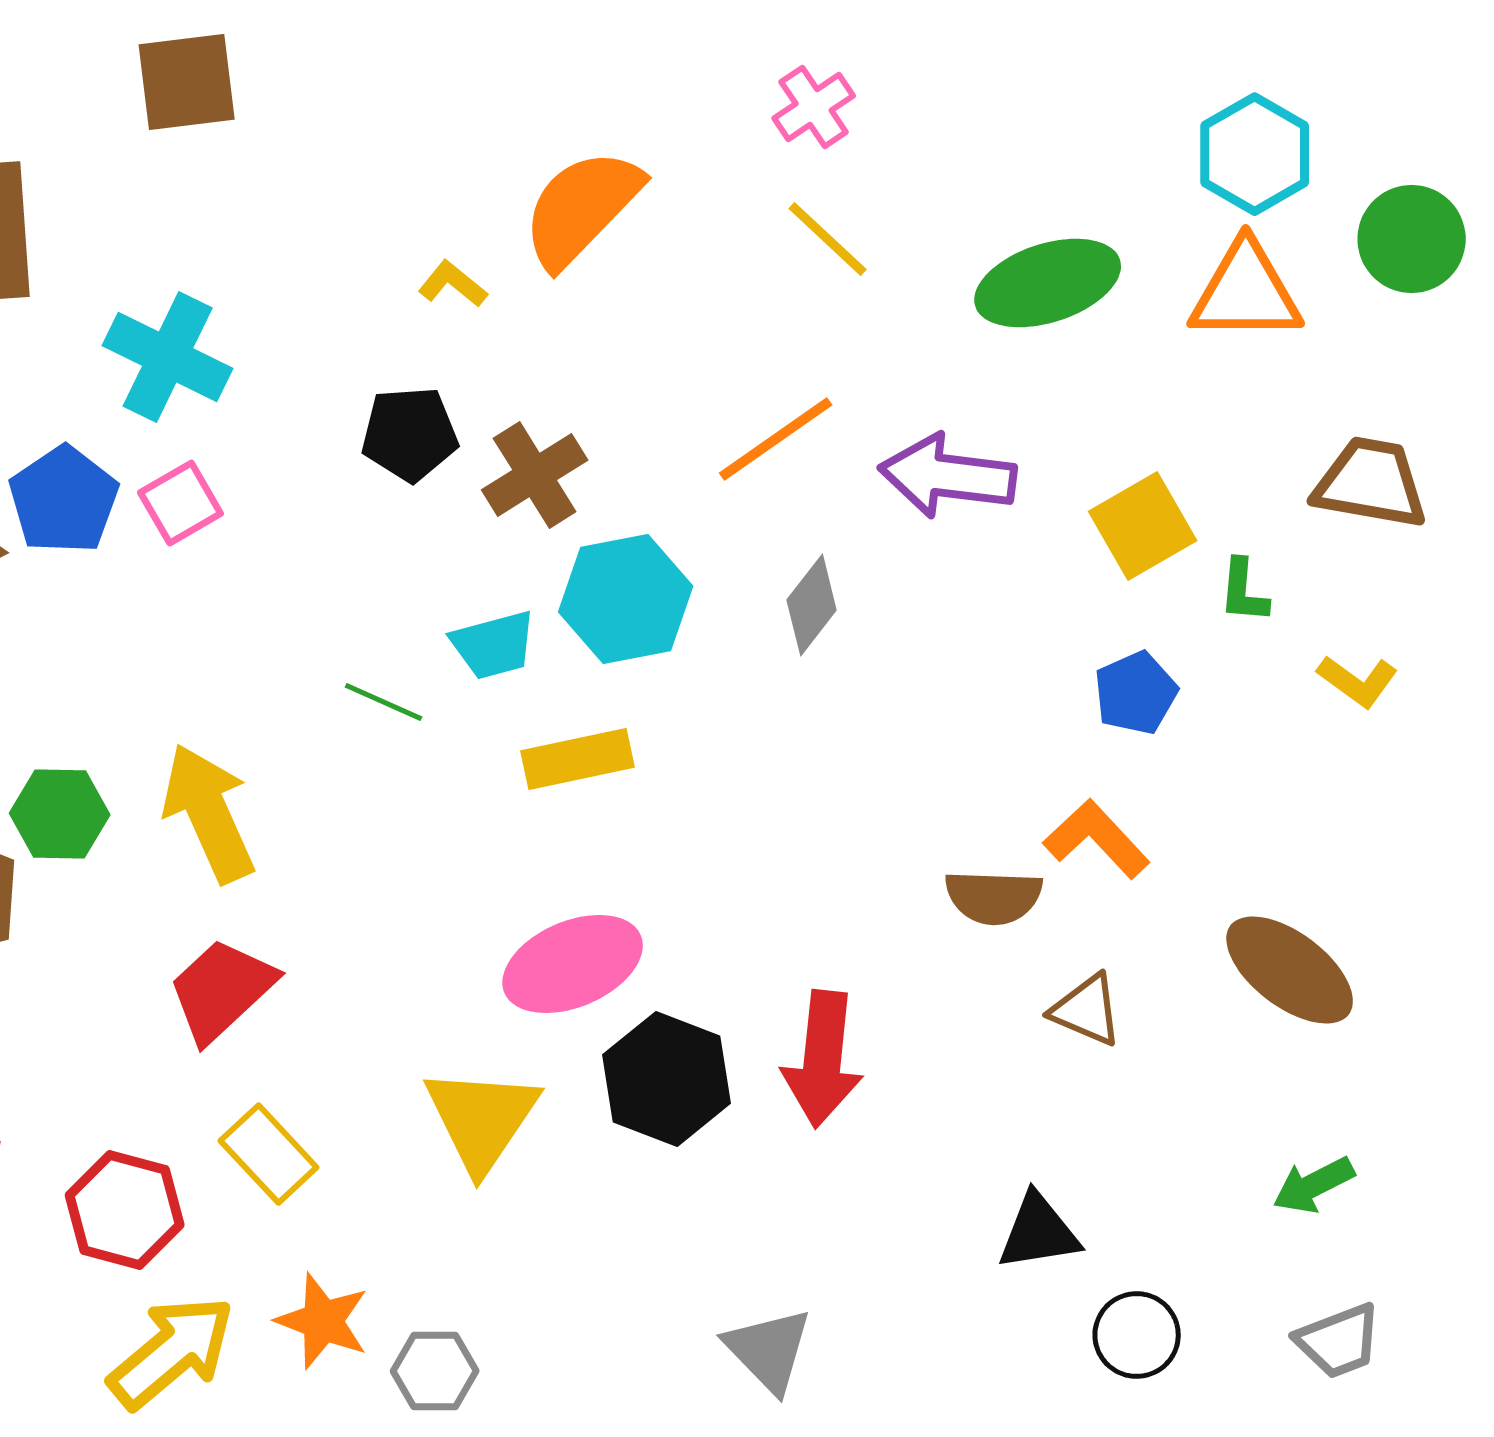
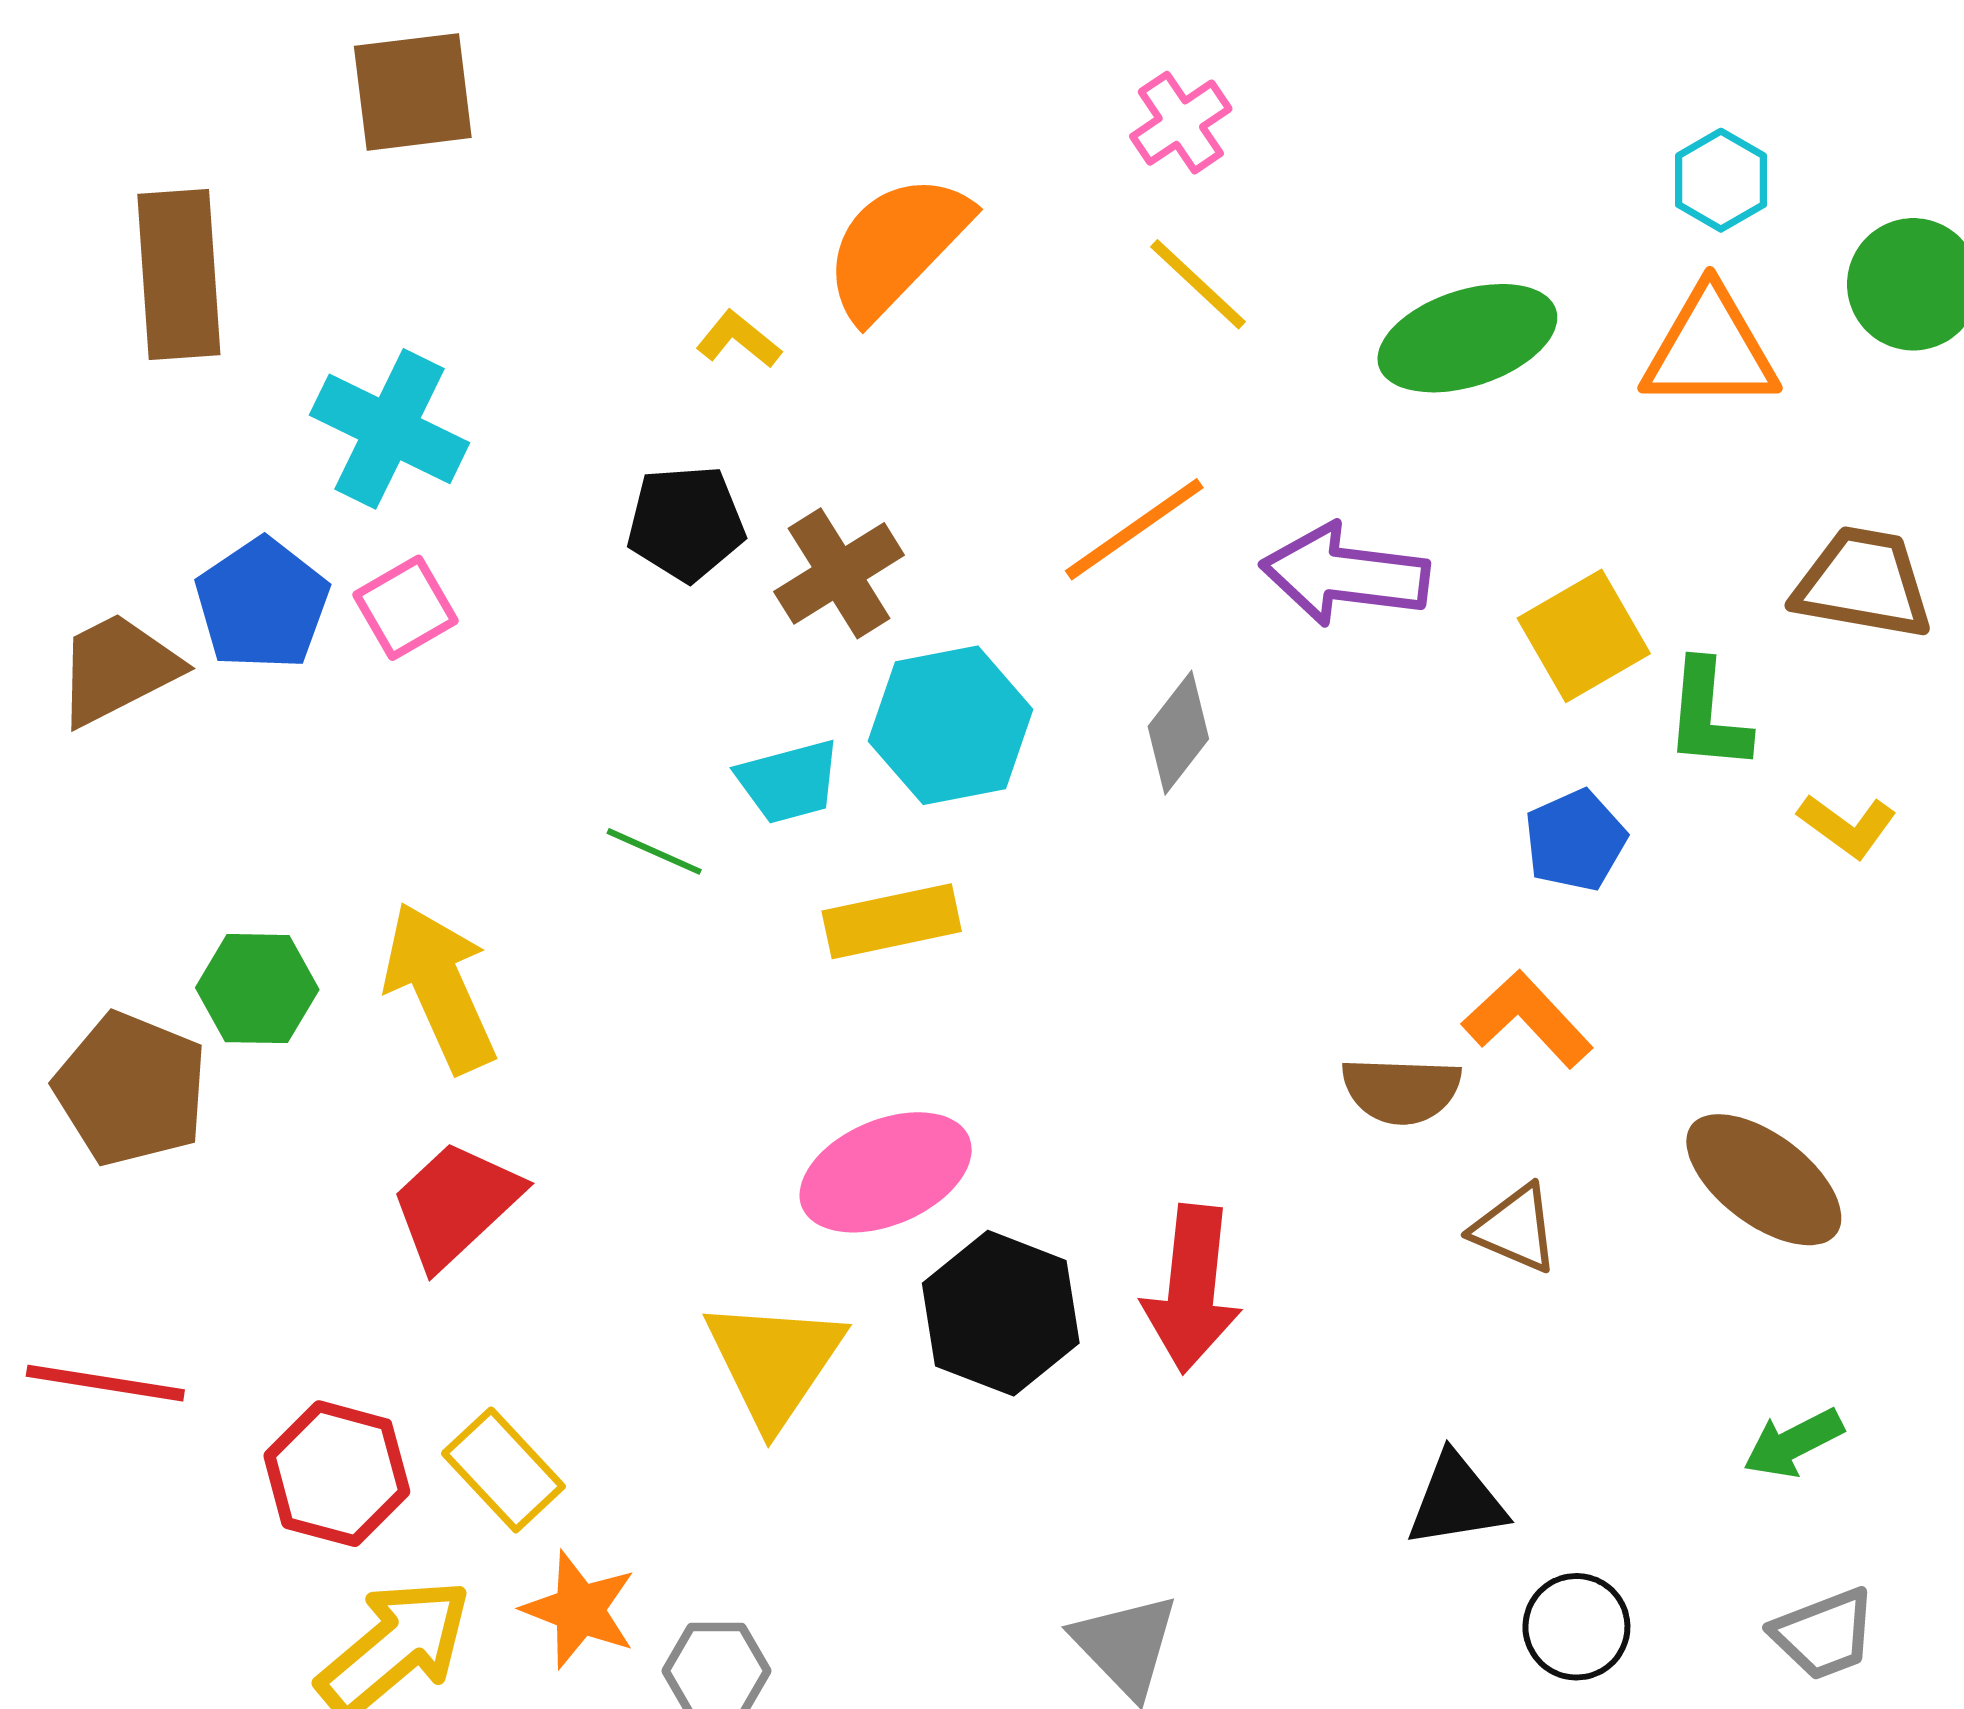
cyan hexagon: (1255, 154) -> (1721, 180), size x0.7
green L-shape: (1244, 591) -> (1708, 715), size x1.4
yellow rectangle: (269, 1154) -> (503, 1470), moved

